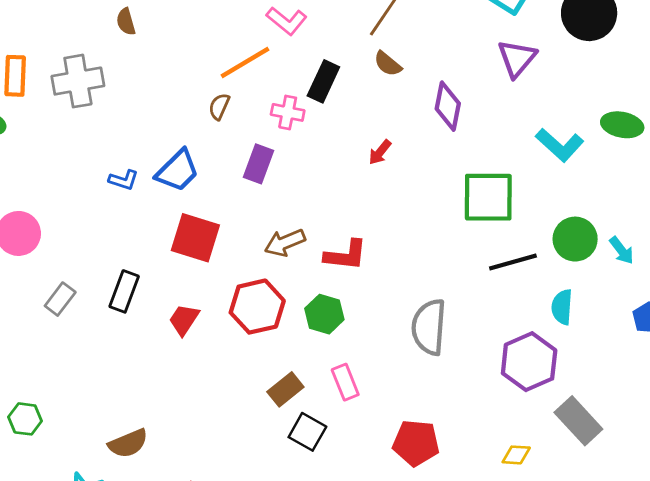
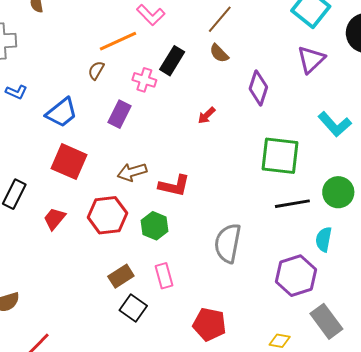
blue L-shape: (124, 180) -> (16, 92), moved

